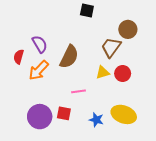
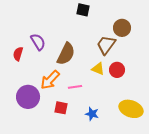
orange arrow: (39, 70) -> (50, 80), moved
yellow triangle: (103, 72) -> (98, 69), turned 40
yellow ellipse: (124, 114) -> (131, 109), moved
purple circle: (40, 117) -> (28, 97), moved

